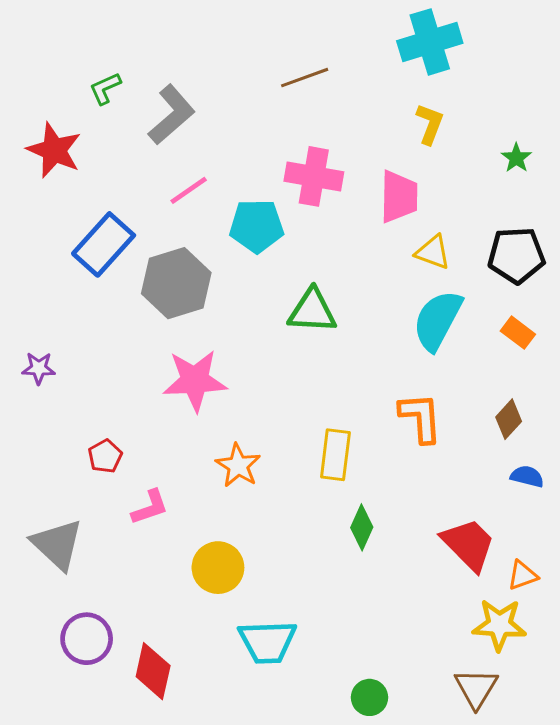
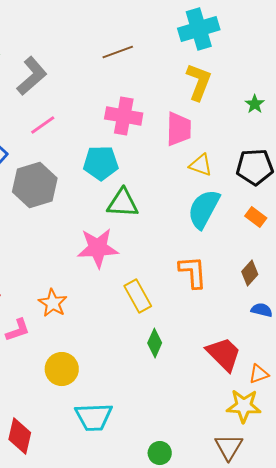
yellow L-shape: (430, 124) -> (199, 82), size x1.4
cyan pentagon: (257, 226) -> (101, 163), moved
pink star: (195, 381) -> (98, 248), moved
yellow rectangle: (335, 455) -> (138, 296), turned -36
orange star: (238, 466) -> (53, 303), moved

